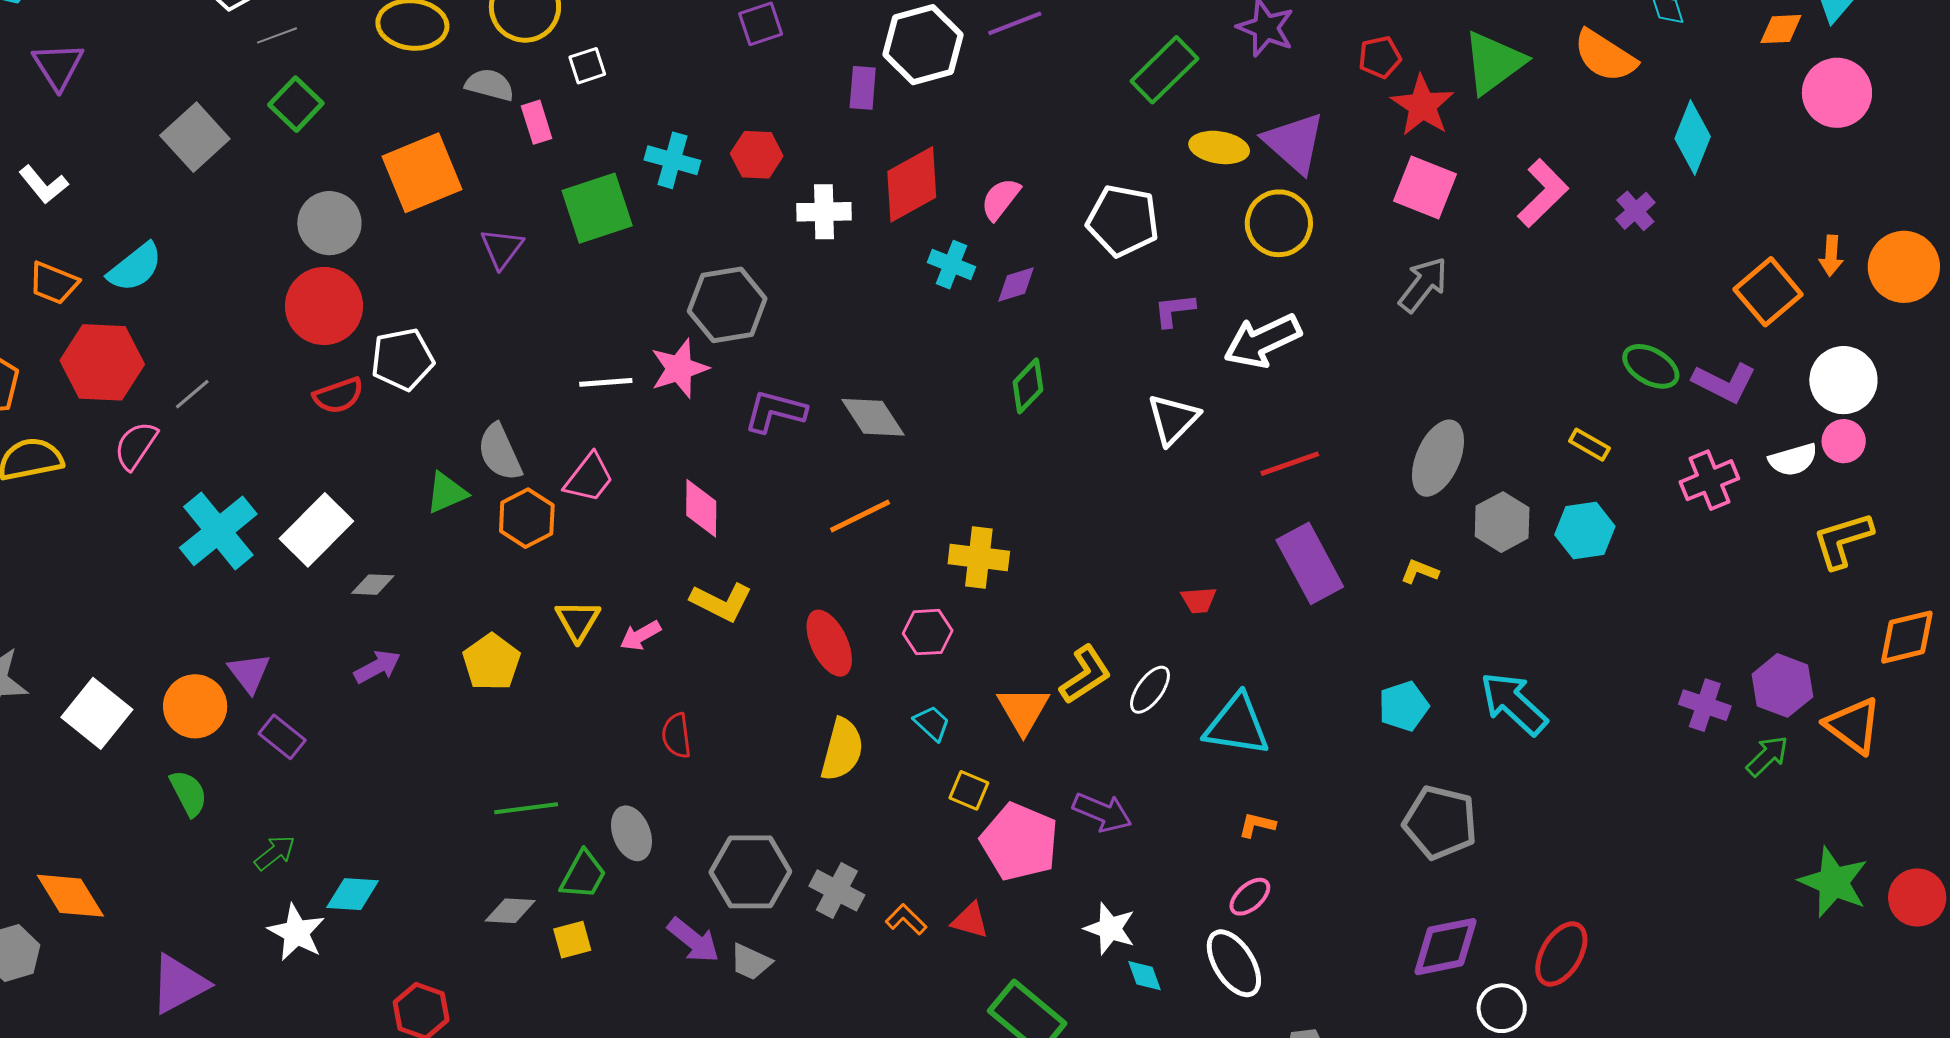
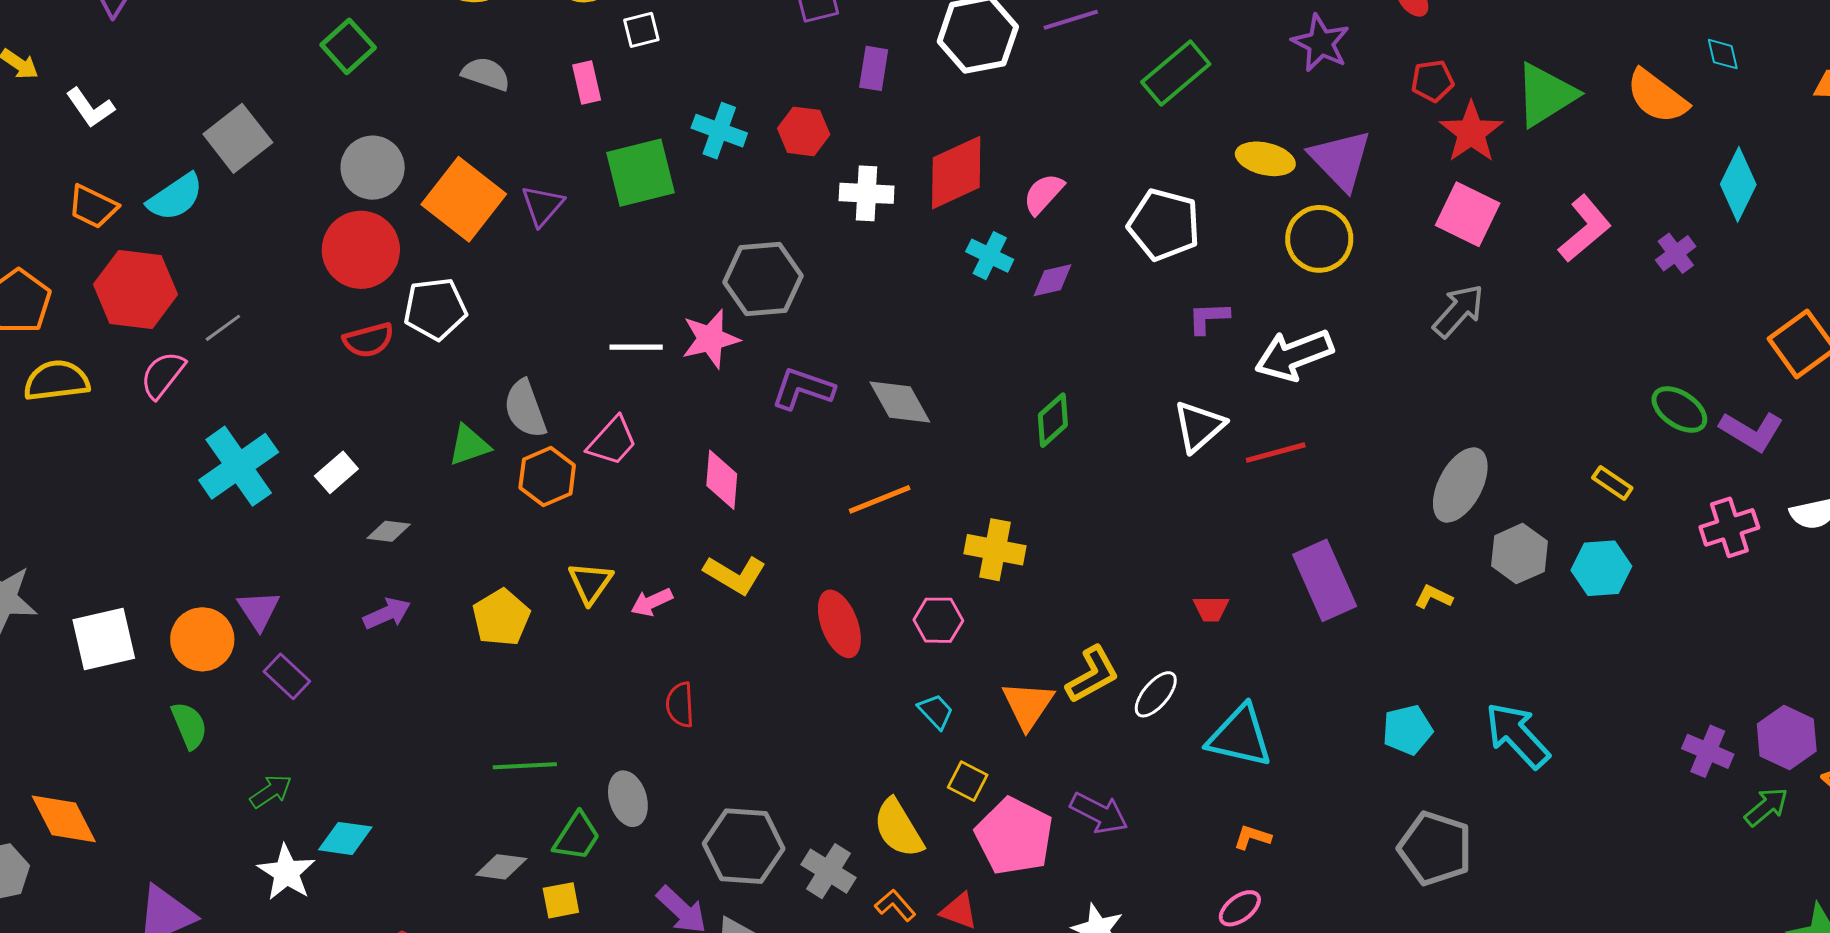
green rectangle: (1164, 70) -> (1176, 73), moved
gray semicircle: (490, 85) -> (486, 74), moved
purple rectangle: (863, 88) -> (874, 68), moved
gray square: (195, 137) -> (238, 138), moved
orange square: (422, 173) -> (464, 199), moved, turned -34
green diamond: (1028, 386) -> (1053, 420), moved
red line: (1290, 464) -> (1276, 453), moved
white rectangle: (316, 530) -> (336, 472), size x0.6
white square: (97, 713) -> (104, 639), turned 34
yellow semicircle: (842, 750) -> (898, 828), moved, turned 130

